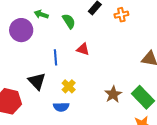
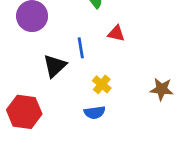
black triangle: (37, 81) -> (55, 66), moved, turned 36
brown star: (113, 94) -> (162, 89), turned -30

